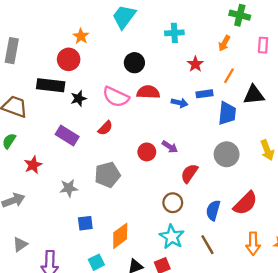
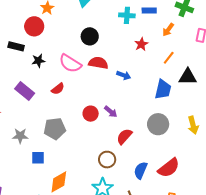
black rectangle: (51, 85) -> (16, 46), size x0.7
blue rectangle: (205, 94) -> (149, 11), moved
blue square: (85, 223) -> (38, 158), moved

